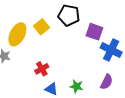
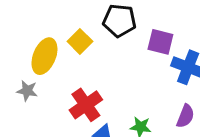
red cross: (42, 69) -> (86, 105), size x1.5

